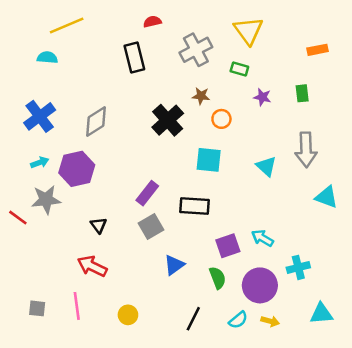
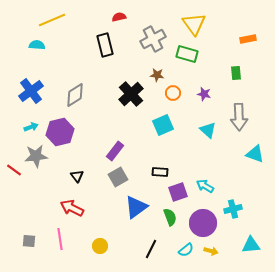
green rectangle: (239, 69) -> (187, 54), size x1.5
purple star: (262, 97) -> (204, 94), moved
cyan square: (209, 160) -> (163, 125), turned -30
black rectangle: (195, 206) -> (160, 172), moved, size x0.7
blue triangle: (174, 265) -> (136, 207), size x1.4

